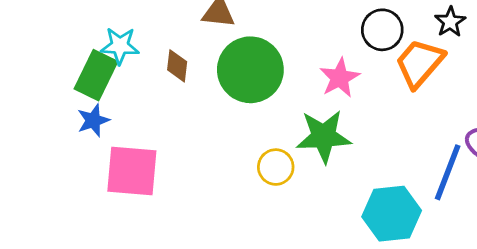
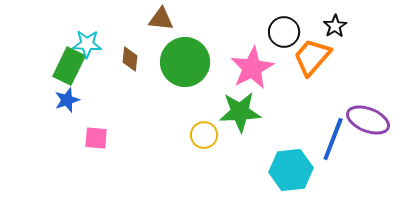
pink star: (340, 78) -> (252, 68), size x1.4
pink square: (132, 171) -> (96, 138), size x0.6

